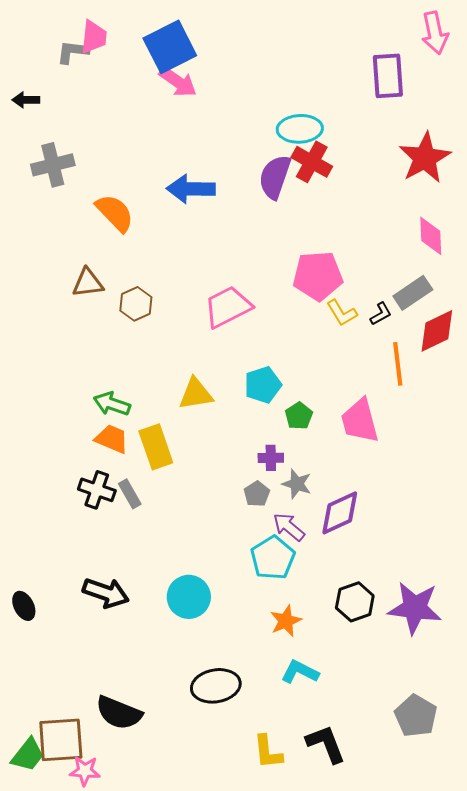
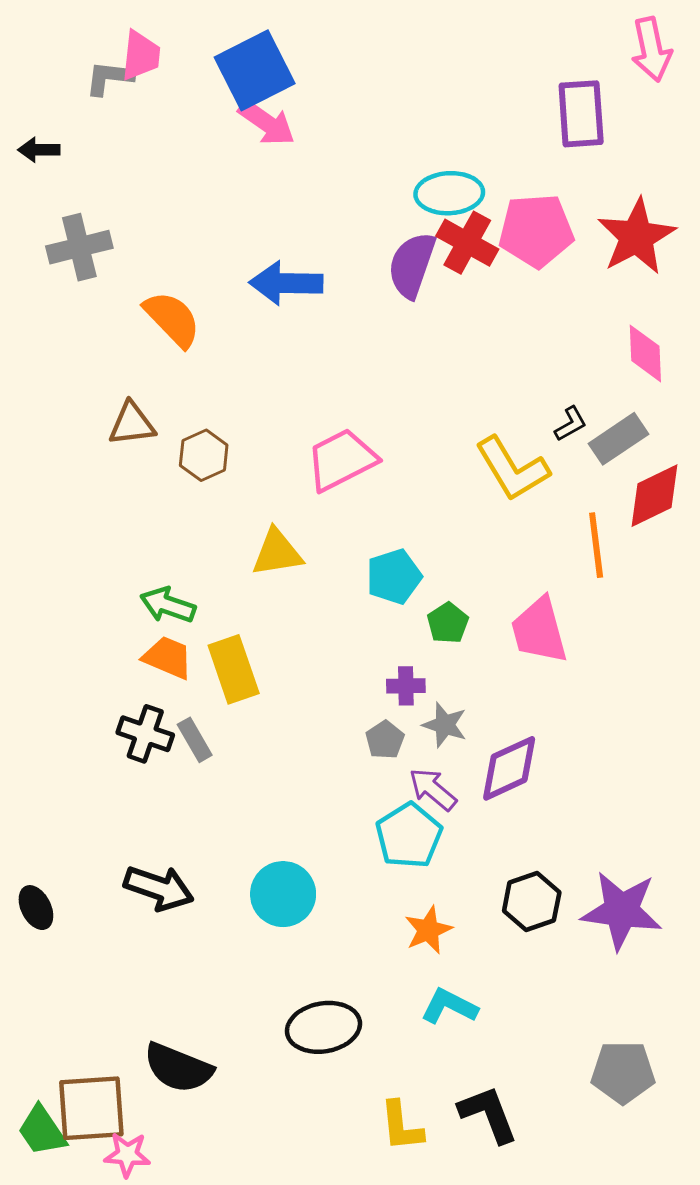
pink pentagon: (318, 276) -> (536, 231), moved
yellow L-shape: (342, 313) -> (512, 469), size x1.6
black L-shape: (381, 314) -> (571, 424), moved
yellow triangle: (196, 394) -> (277, 553), moved
gray pentagon: (416, 716) -> (623, 1072), turned -30
green trapezoid: (28, 755) -> (42, 1131), turned 108

